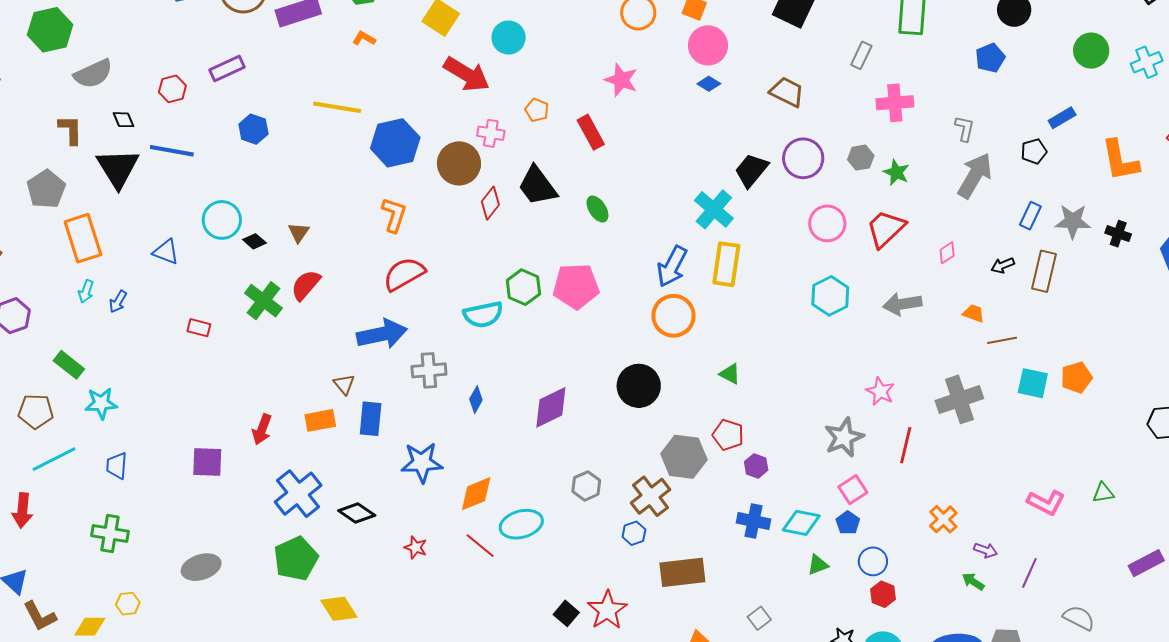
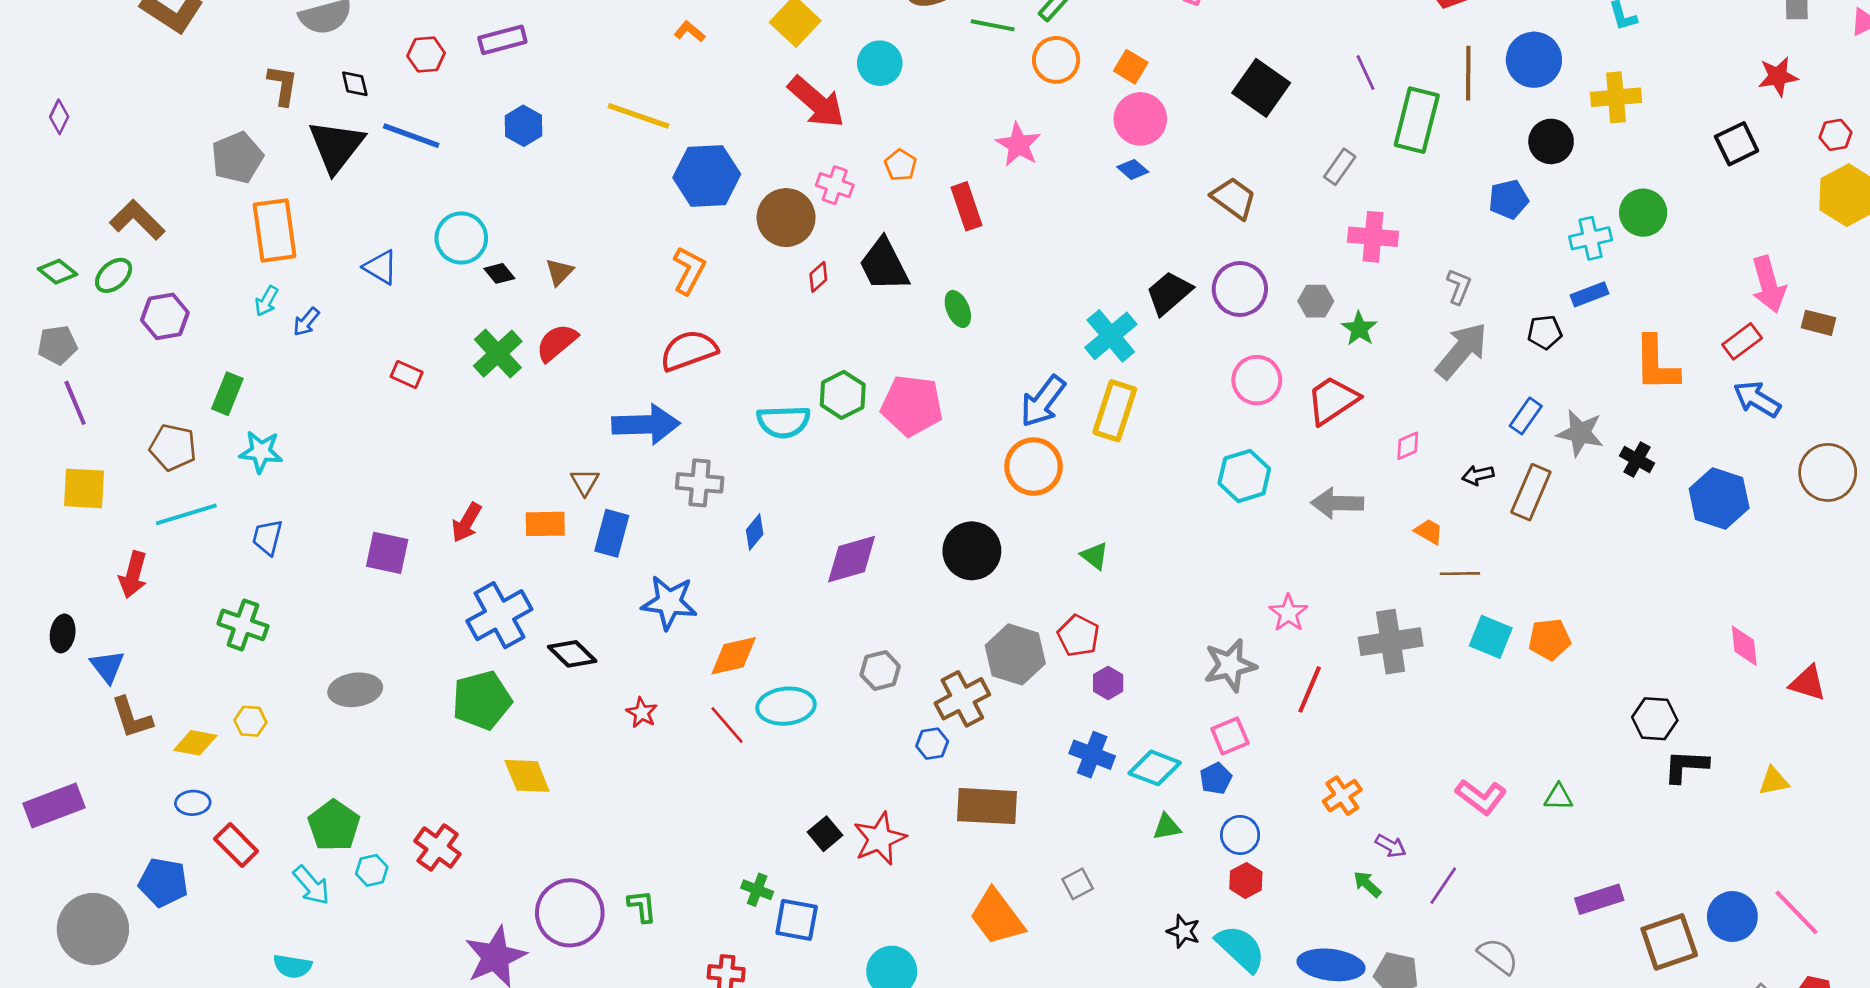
cyan cross: (1147, 62) -> (1591, 238), moved
red diamond: (490, 203) -> (818, 277), size x0.7
green rectangle: (69, 365) -> (227, 394), turned 64

